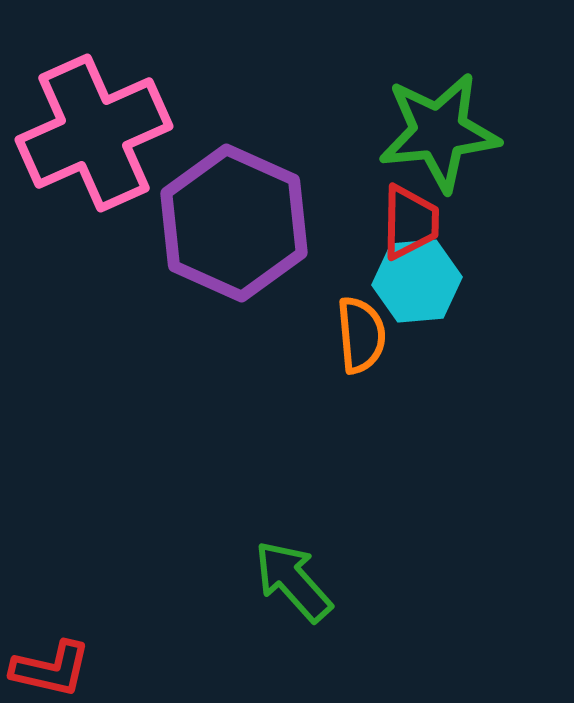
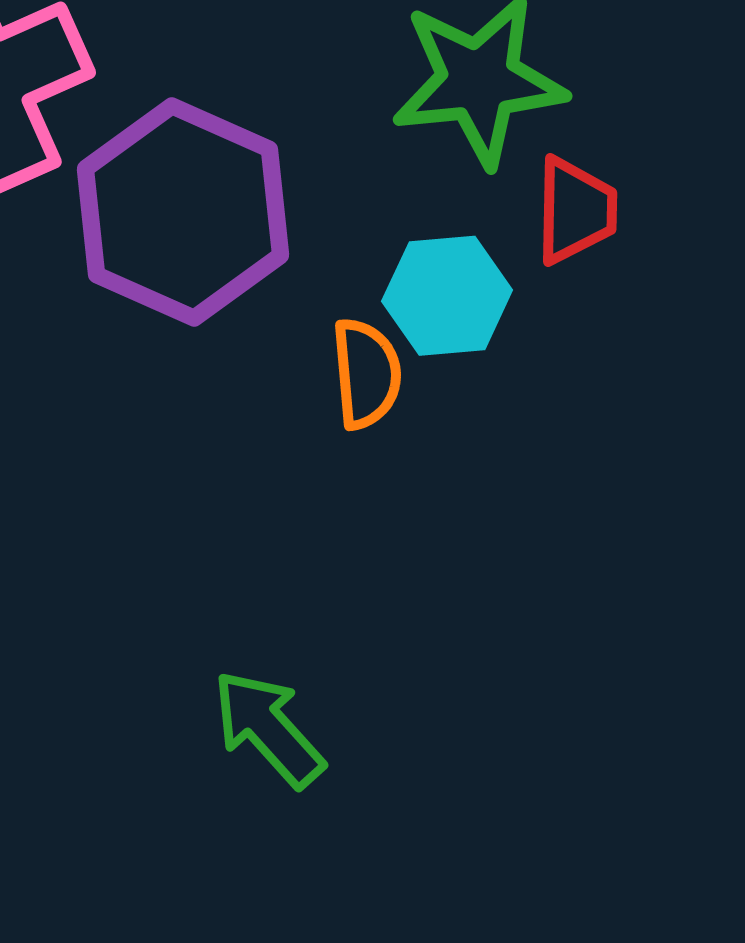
red trapezoid: (410, 222) -> (576, 211), moved

